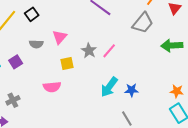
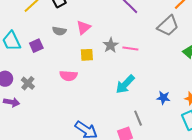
pink line: (109, 51) -> (130, 48), turned 49
blue star: (131, 90) -> (163, 98), moved
gray cross: (13, 100) -> (28, 83), turned -32

